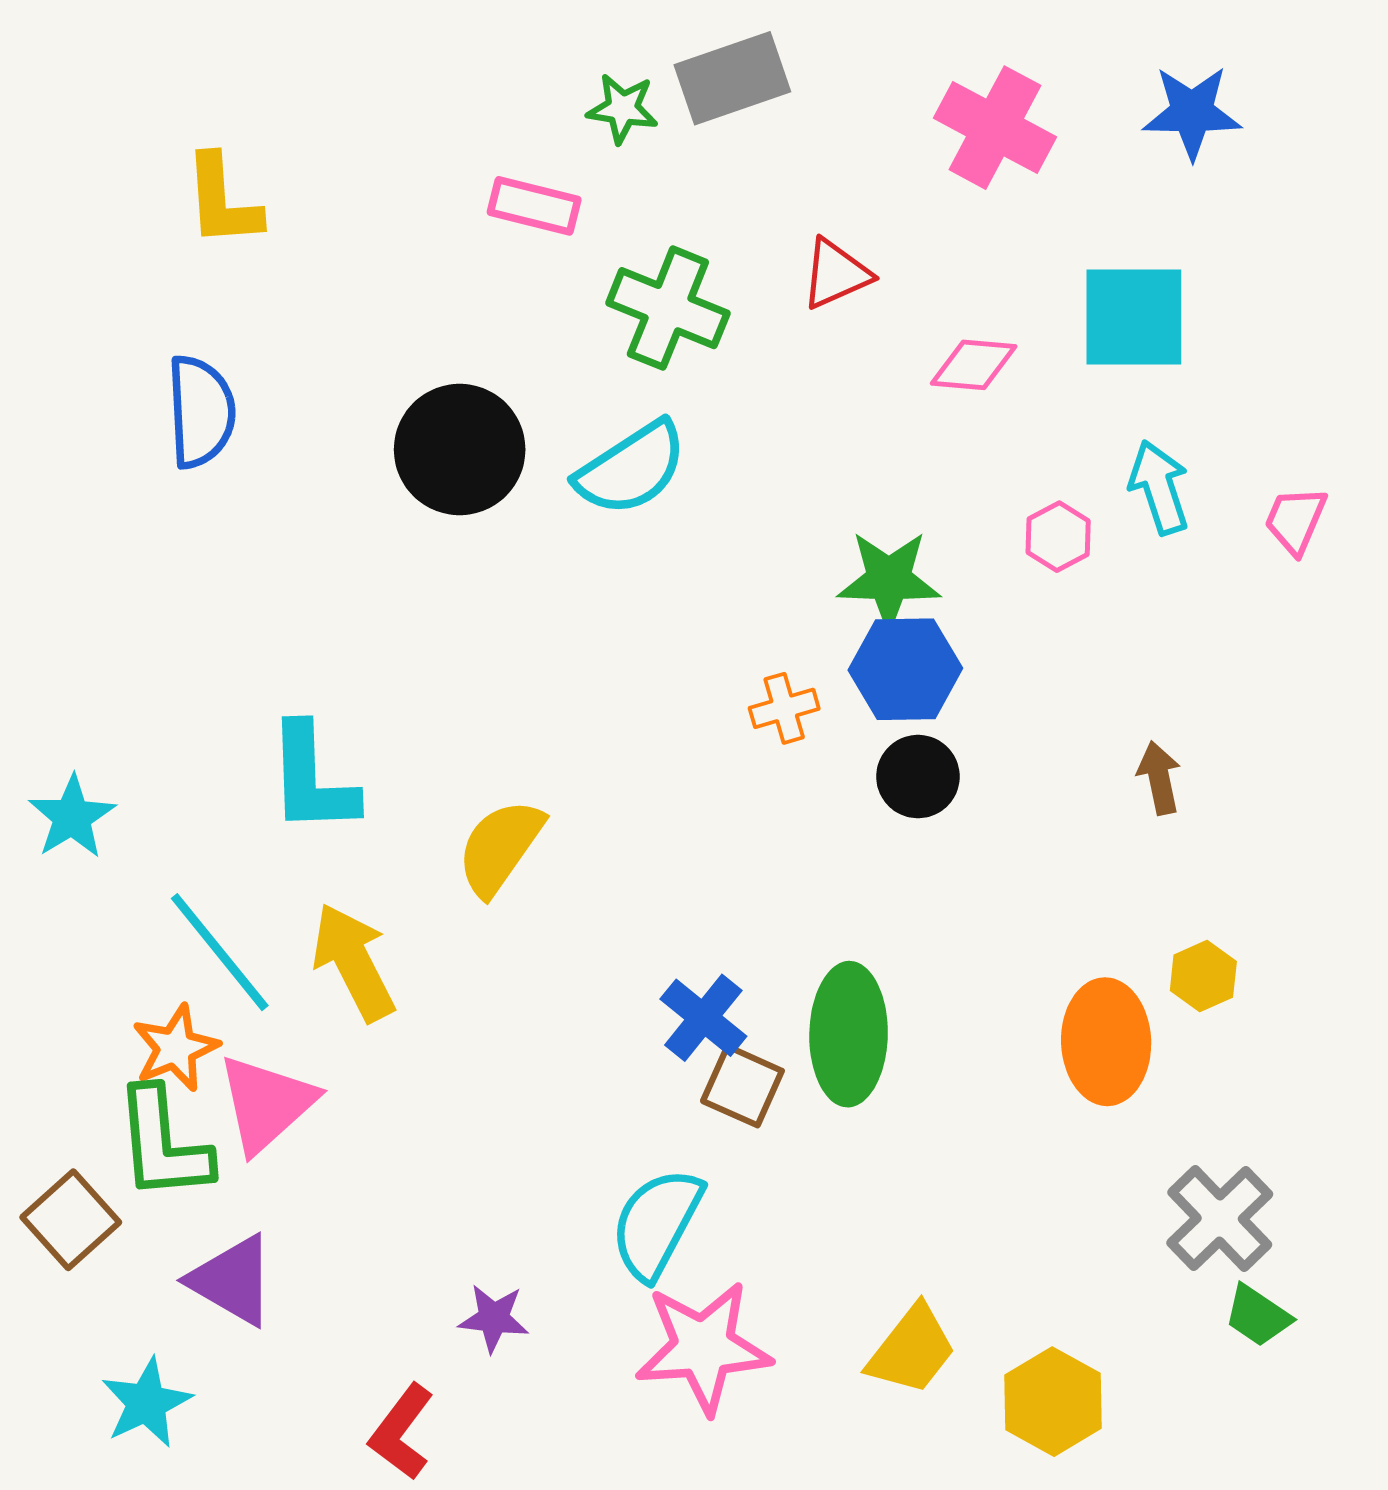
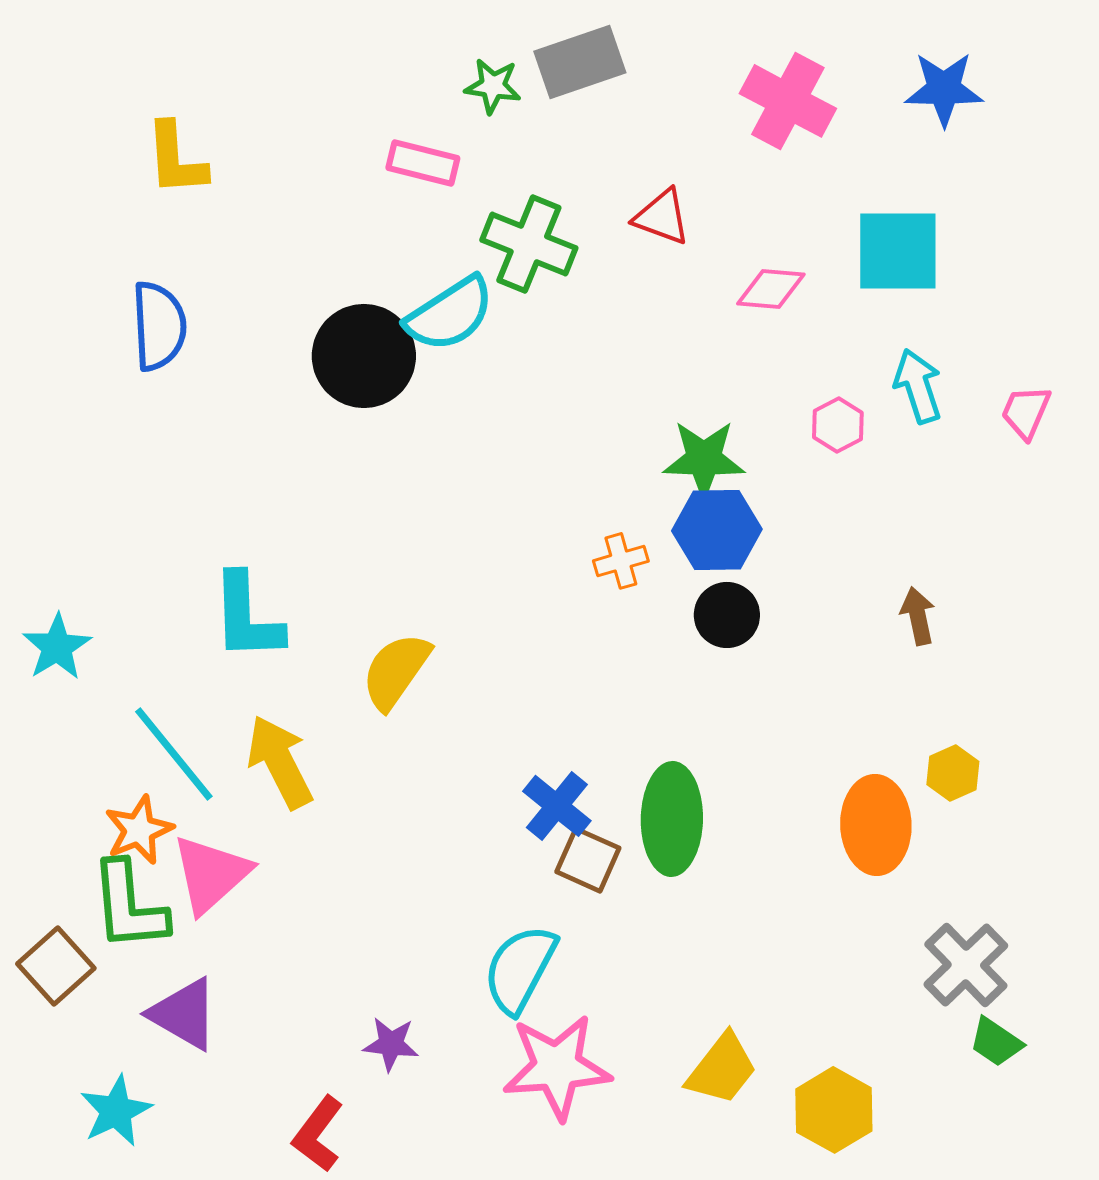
red triangle: (836, 274) -> (662, 217), turned 44
cyan semicircle: (631, 468) -> (450, 314), moved

